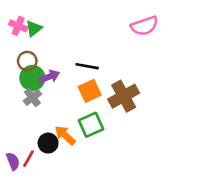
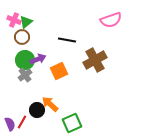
brown circle: (27, 61) -> (22, 37), moved
black line: (87, 66) -> (67, 40), moved
orange square: (90, 91) -> (59, 71), moved
brown cross: (124, 96) -> (95, 60), moved
green square: (91, 125) -> (72, 123), moved

